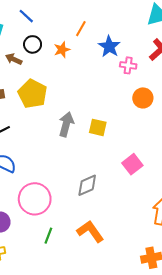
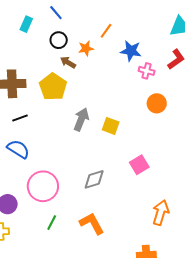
blue star: (109, 47) -> (131, 51), turned -30
brown arrow: (14, 59) -> (68, 62), moved

